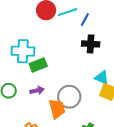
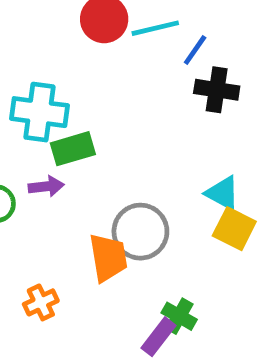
black cross: (91, 44) -> (217, 90), moved
purple arrow: (37, 90) -> (46, 186), moved

